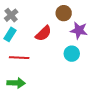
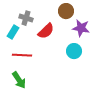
gray cross: (11, 15) -> (26, 18), moved, turned -32
green arrow: (16, 83) -> (19, 80), turned 54

